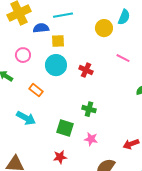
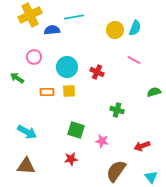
cyan semicircle: (124, 17) -> (135, 28), moved
yellow square: (58, 41) -> (69, 91), moved
orange rectangle: (36, 90) -> (47, 92), turned -40
green cross: (89, 109) -> (117, 110), moved
cyan arrow: (26, 118) -> (27, 132), moved

